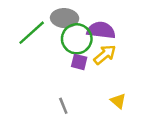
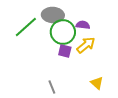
purple semicircle: (101, 30) -> (83, 25), size x0.6

